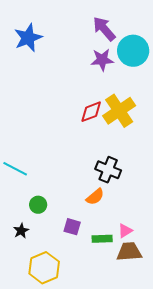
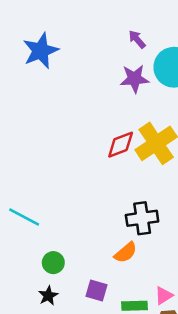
purple arrow: (104, 29) -> (137, 39), size x0.6
black cross: (108, 170) -> (142, 218), turned -30
black star: (21, 231) -> (48, 296), moved

